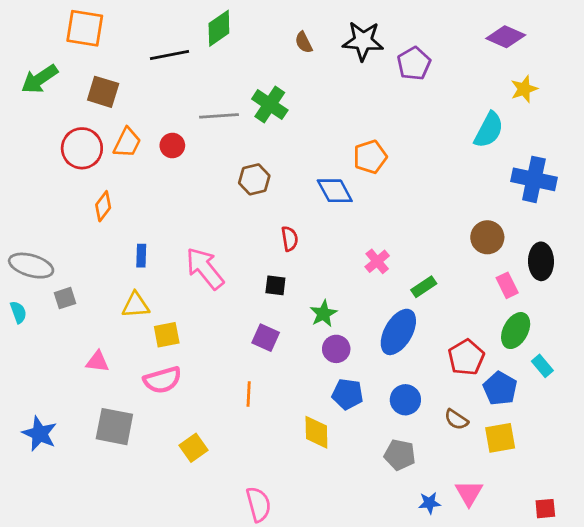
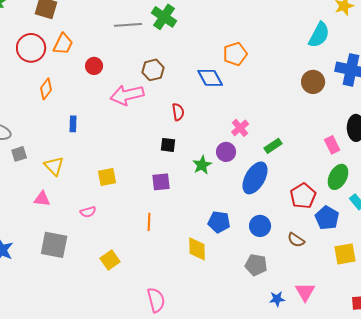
red circle: (172, 145) -> (94, 66), moved
brown circle: (487, 237) -> (313, 82), moved
pink arrow: (205, 268) -> (127, 95), moved, turned -64
yellow triangle: (136, 305) -> (54, 166), moved, turned 50
yellow square: (167, 335) -> (107, 177), moved
purple square: (266, 338) -> (161, 182), turned -30
purple circle: (336, 349) -> (226, 152), moved
pink semicircle: (162, 380) -> (88, 212), size x0.6
yellow square: (500, 438) -> (345, 254), moved

